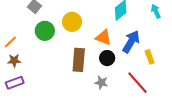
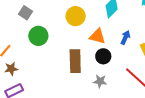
yellow circle: (72, 22) -> (76, 16), moved
blue arrow: (131, 42) -> (125, 37), size x0.6

